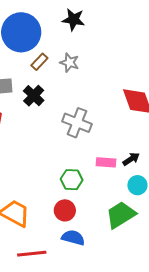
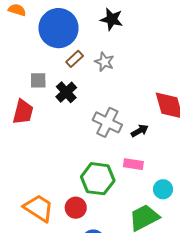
black arrow: (131, 159) -> (140, 131), moved
green hexagon: (72, 180) -> (98, 179), size x1.5
red circle: (65, 210) -> (76, 208), moved

